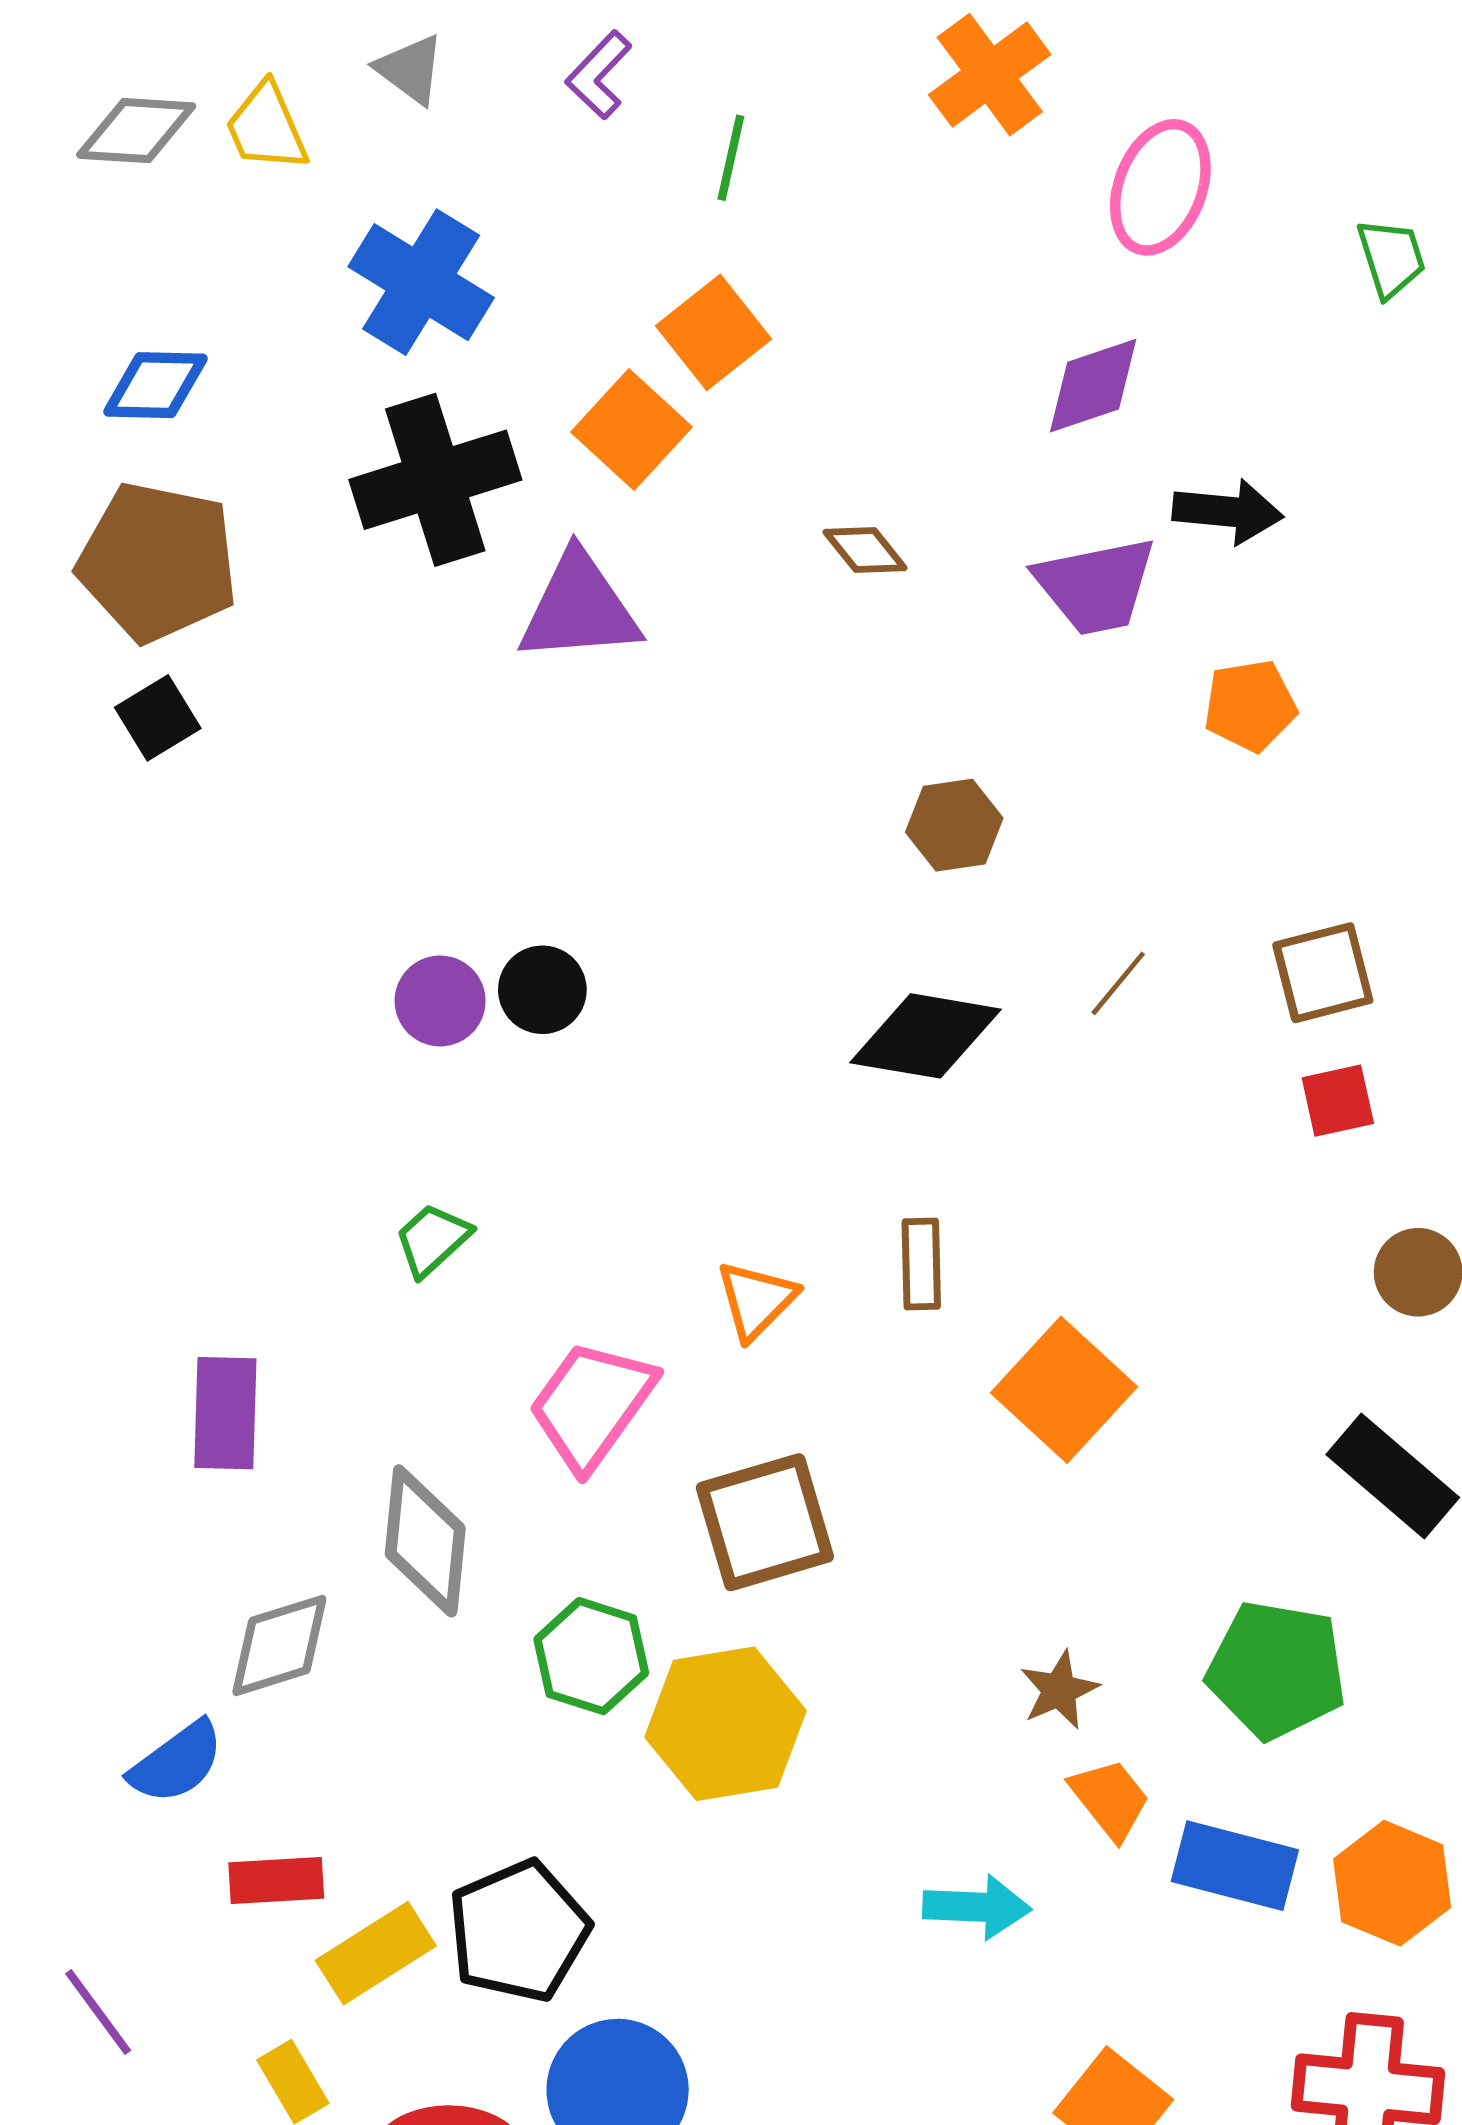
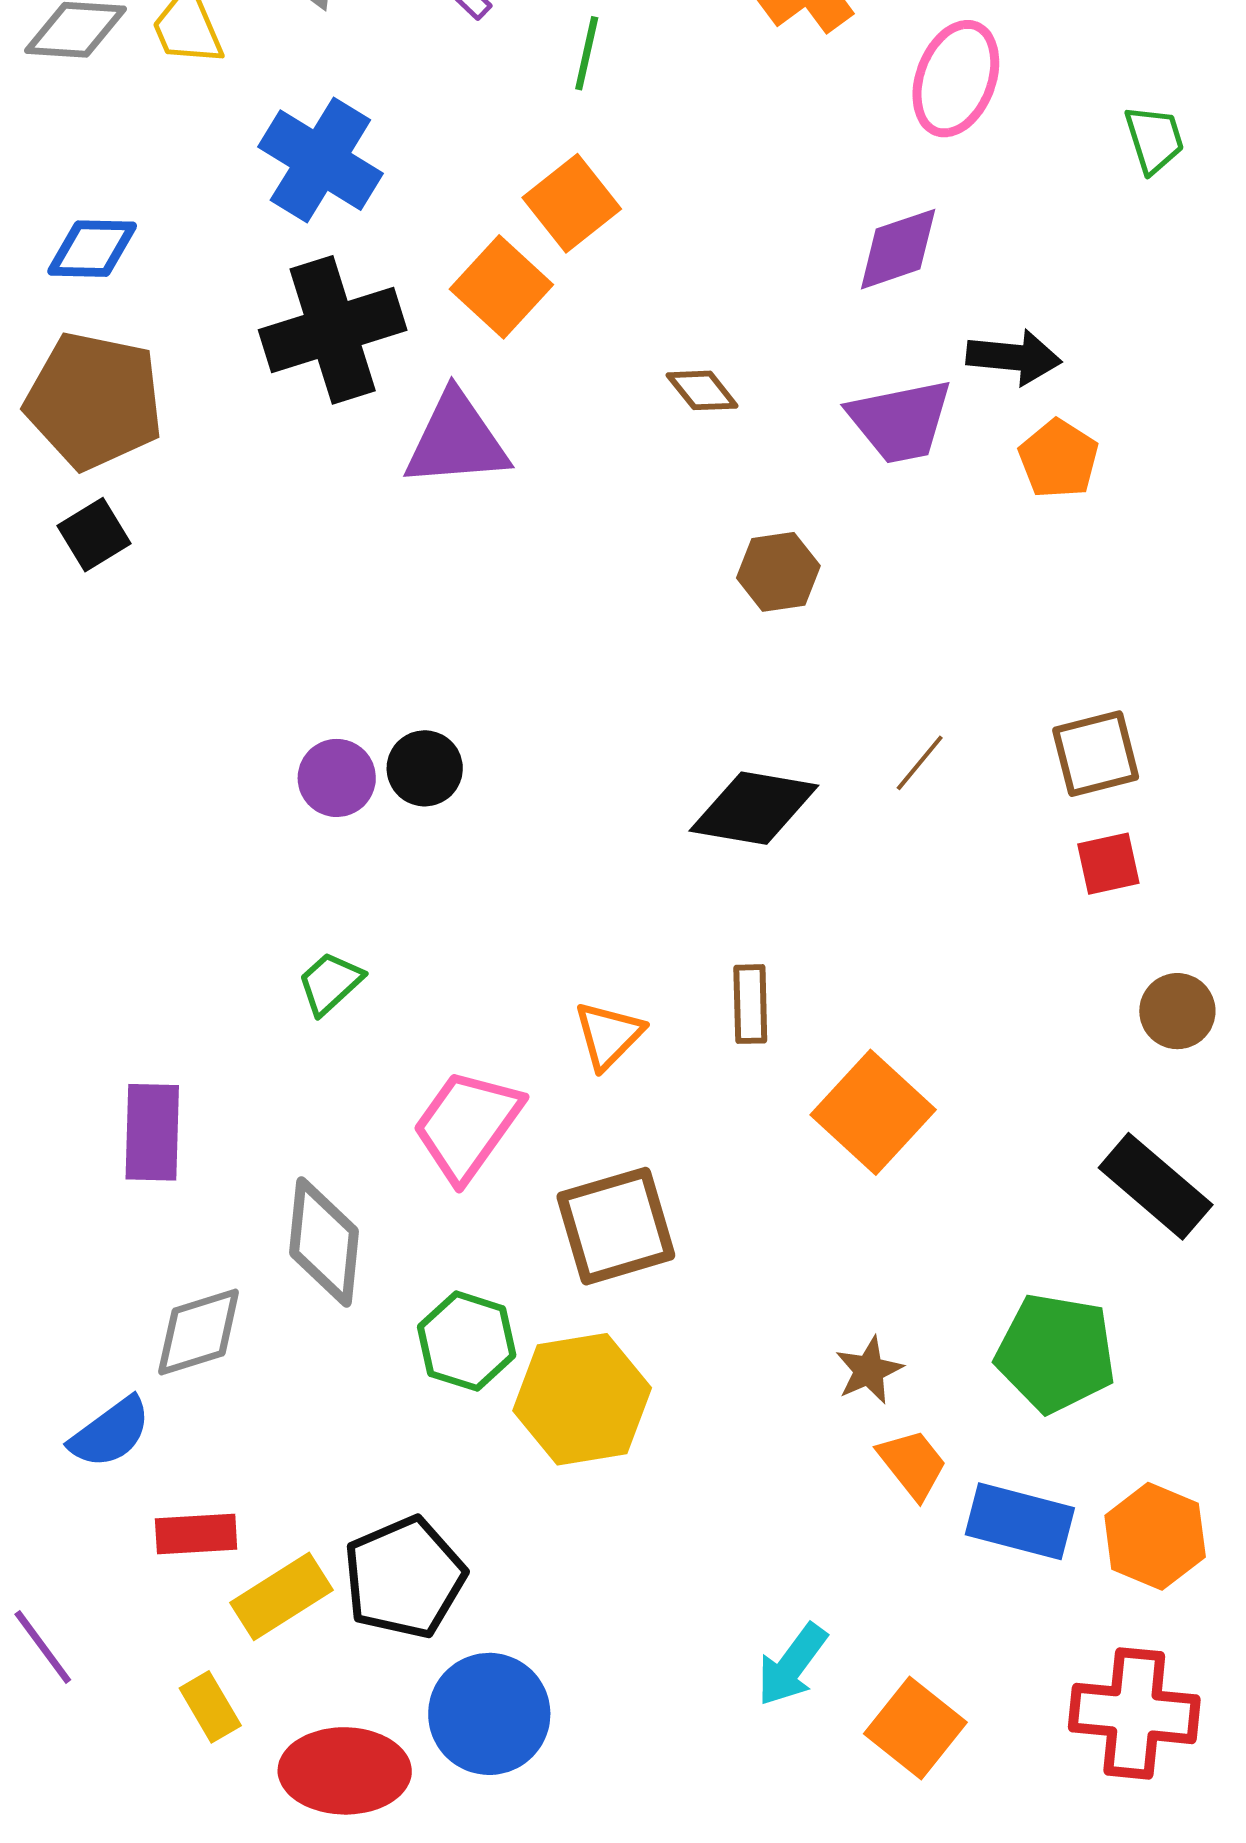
orange pentagon: (1250, 706) -> (1059, 459), moved, turned -30
brown hexagon: (954, 825) -> (778, 572), moved
cyan arrow: (977, 1907) -> (792, 1665), moved, turned 124

